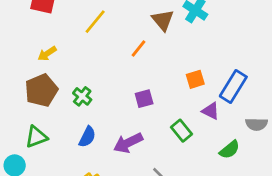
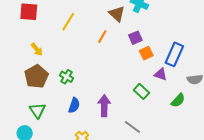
yellow arrow: (47, 54) -> (37, 49), turned -88
purple square: (144, 99) -> (135, 38), moved
green triangle: (36, 137) -> (37, 110), turned -36
purple arrow: (128, 143) -> (104, 106), turned 125

